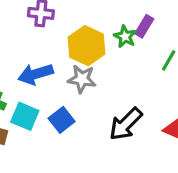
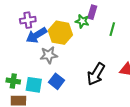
blue arrow: (36, 74) -> (36, 35), moved
gray star: (82, 79) -> (49, 55), moved

